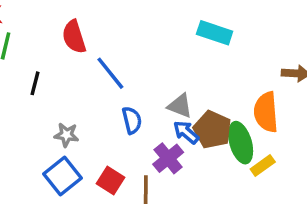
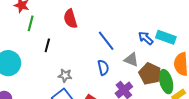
cyan rectangle: (215, 33) -> (166, 37), moved
blue line: (110, 73) -> (106, 41), moved
blue arrow: (186, 132) -> (146, 38), moved

